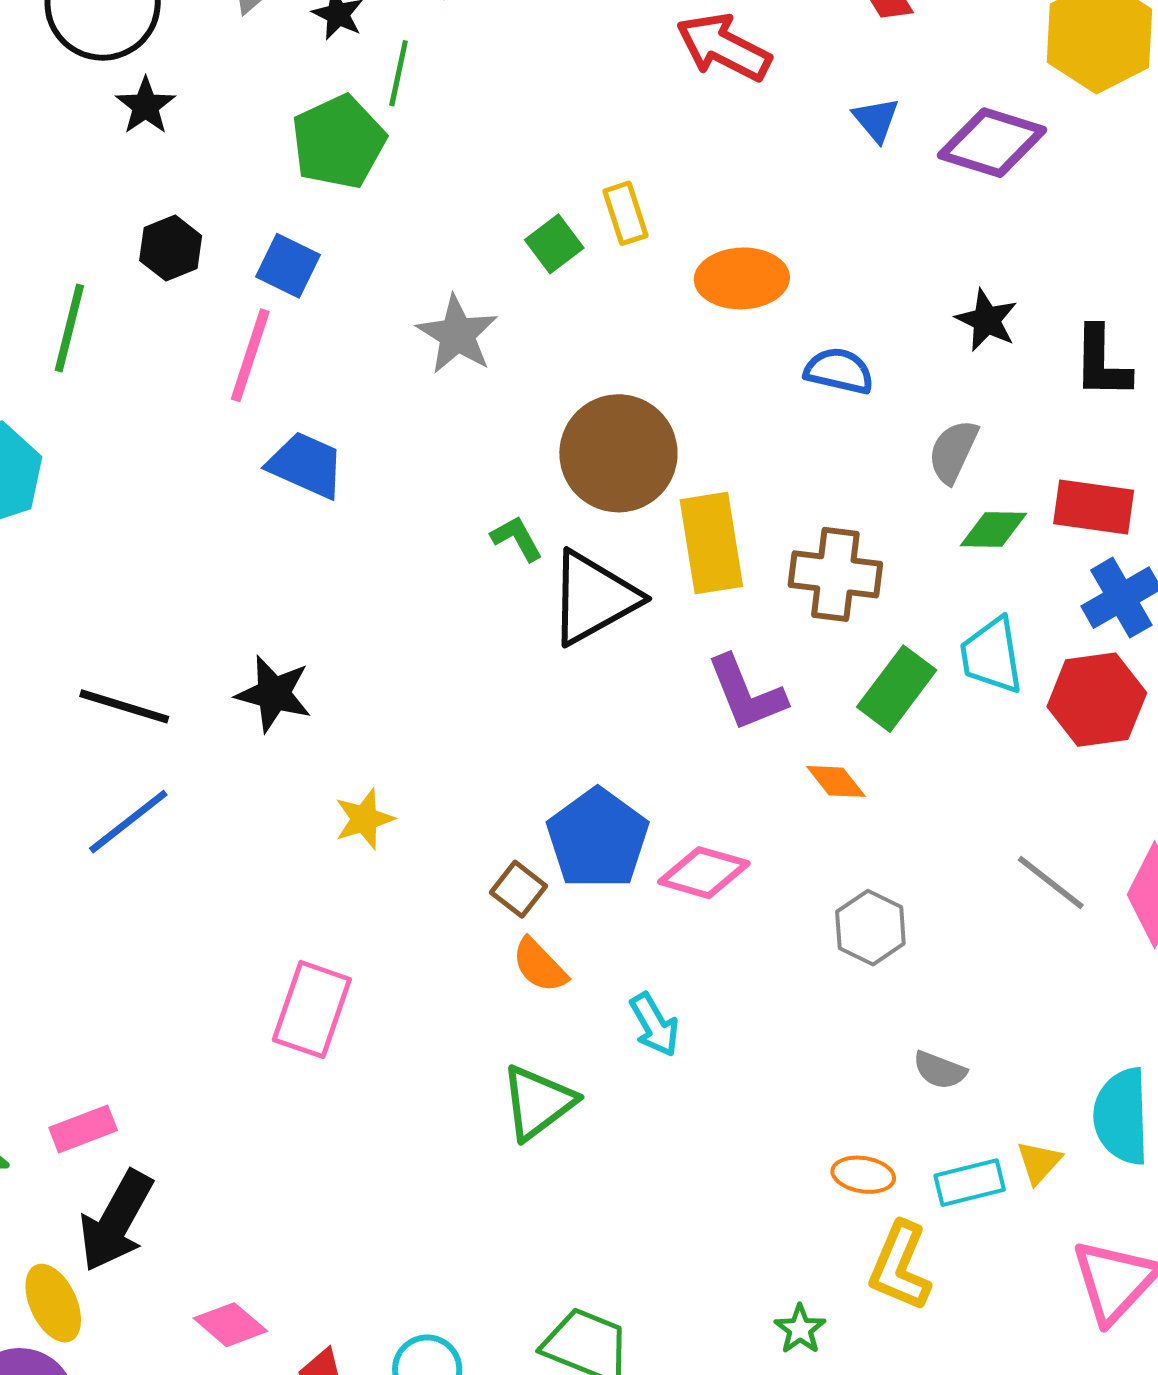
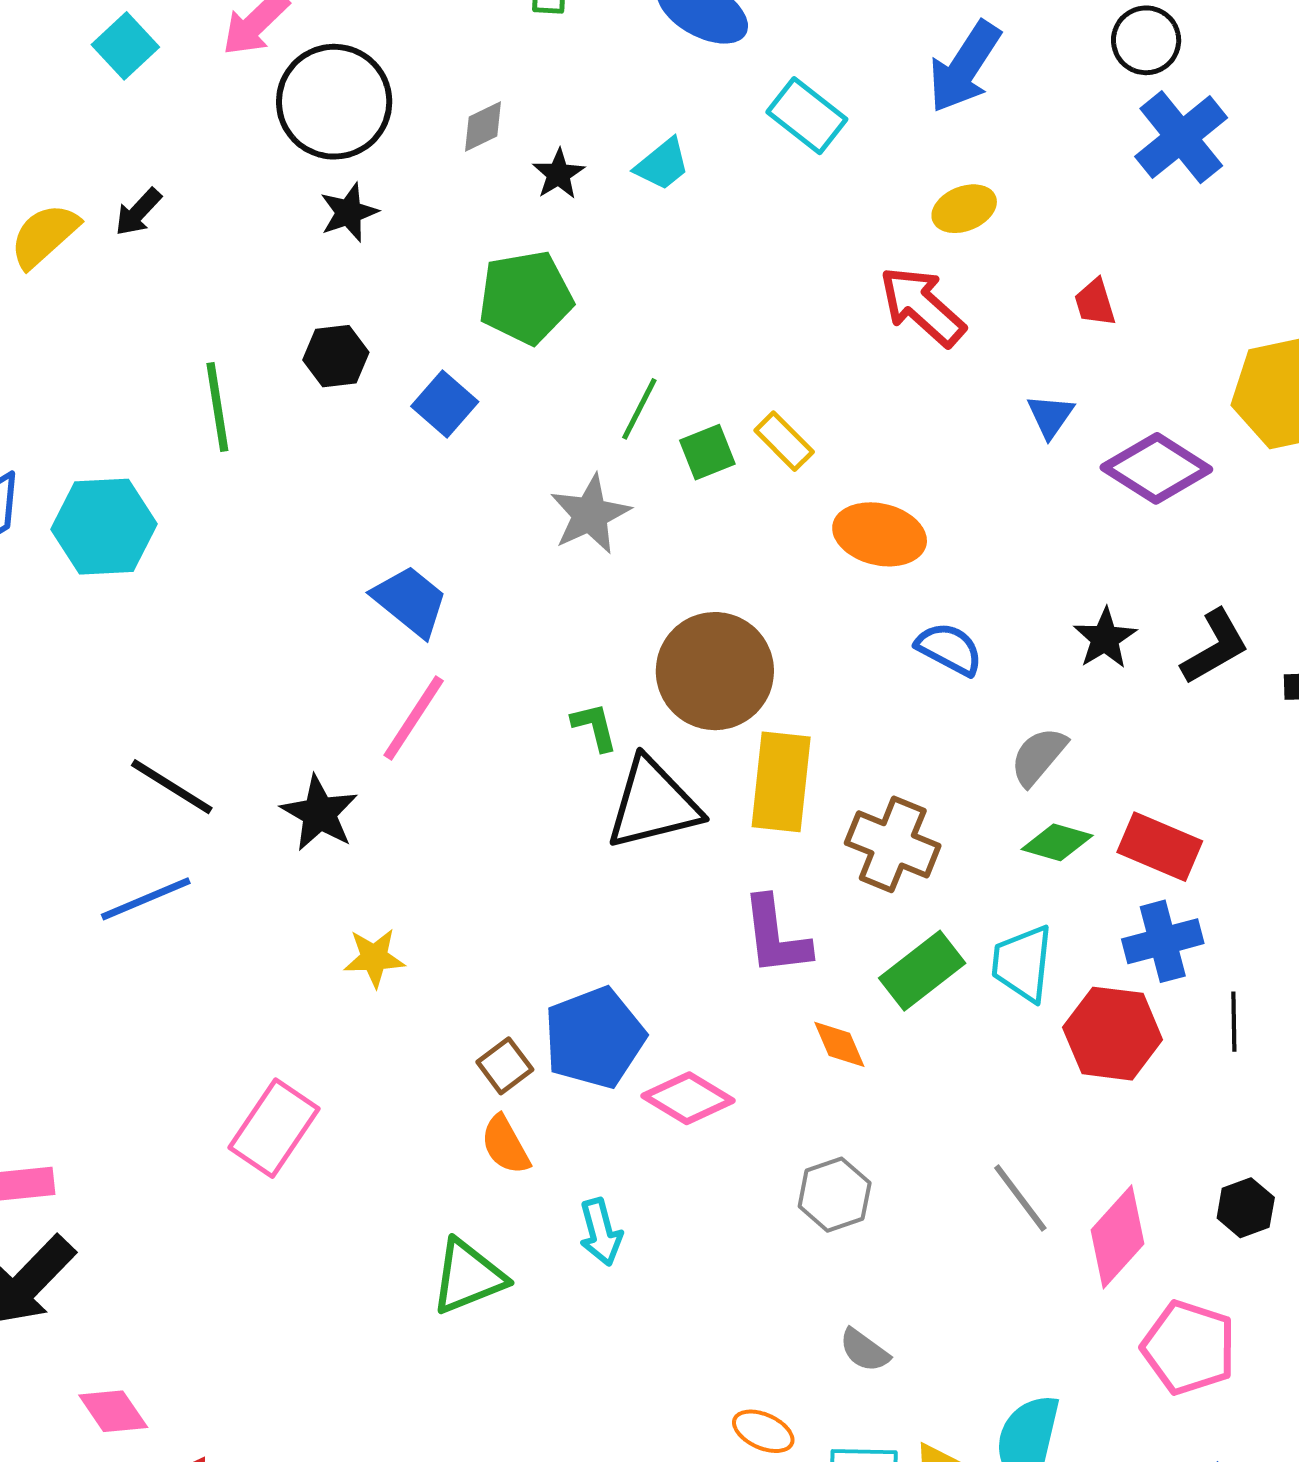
green line: (399, 73) -> (639, 409), moved
yellow rectangle: (625, 213) -> (784, 441), turned -42
green line: (69, 328) -> (217, 407), turned -38
pink line: (250, 355) -> (414, 718), moved
black L-shape: (1102, 362) -> (1215, 647), moved, turned -136

